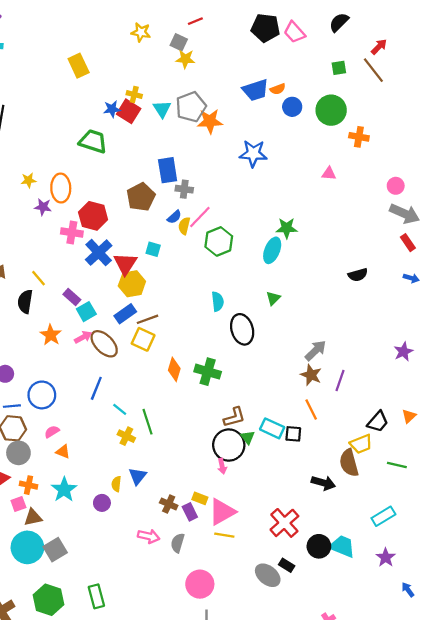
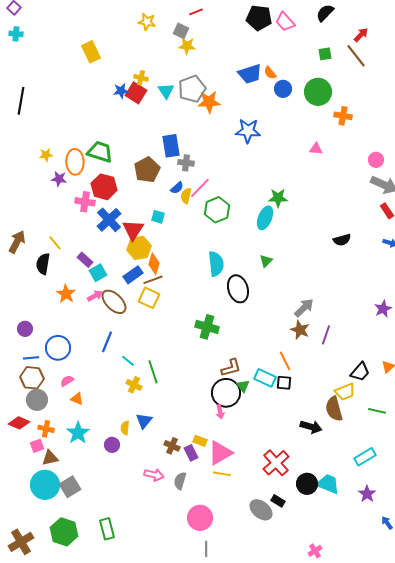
orange semicircle: (278, 89) -> (270, 73), turned 72
green trapezoid: (93, 141) -> (100, 152), moved
cyan semicircle: (218, 302) -> (216, 264), size x1.4
orange diamond: (174, 369) -> (154, 264), moved
orange line: (311, 409) -> (285, 361), moved

